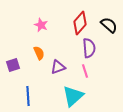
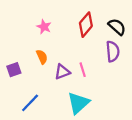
purple semicircle: (89, 48) -> (113, 51), moved
pink line: (85, 71) -> (83, 70), moved
blue line: (28, 96) -> (30, 103), turned 48

